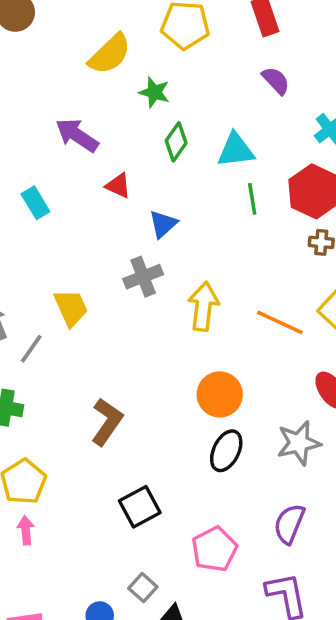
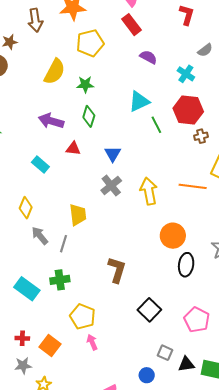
green diamond: (176, 142) -> (89, 116), moved
red triangle: (118, 186) -> (73, 149), moved
yellow trapezoid: (71, 308) -> (78, 215), turned 35

